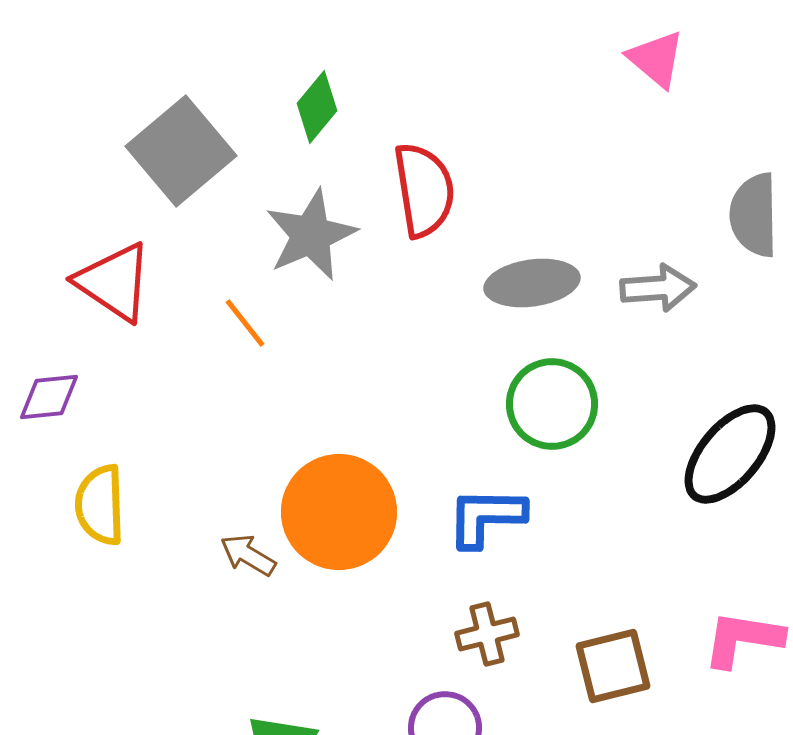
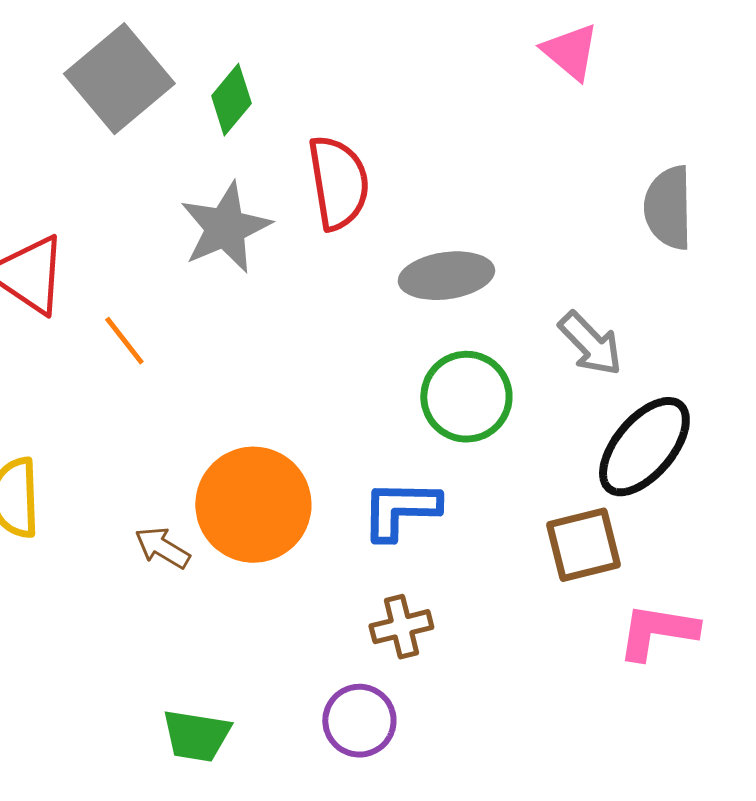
gray square: (181, 151) -> (119, 79), moved
gray arrow: (658, 288) -> (590, 344), moved, turned 50
orange line: (245, 323) -> (124, 341), moved
brown square: (613, 666) -> (583, 545), moved

